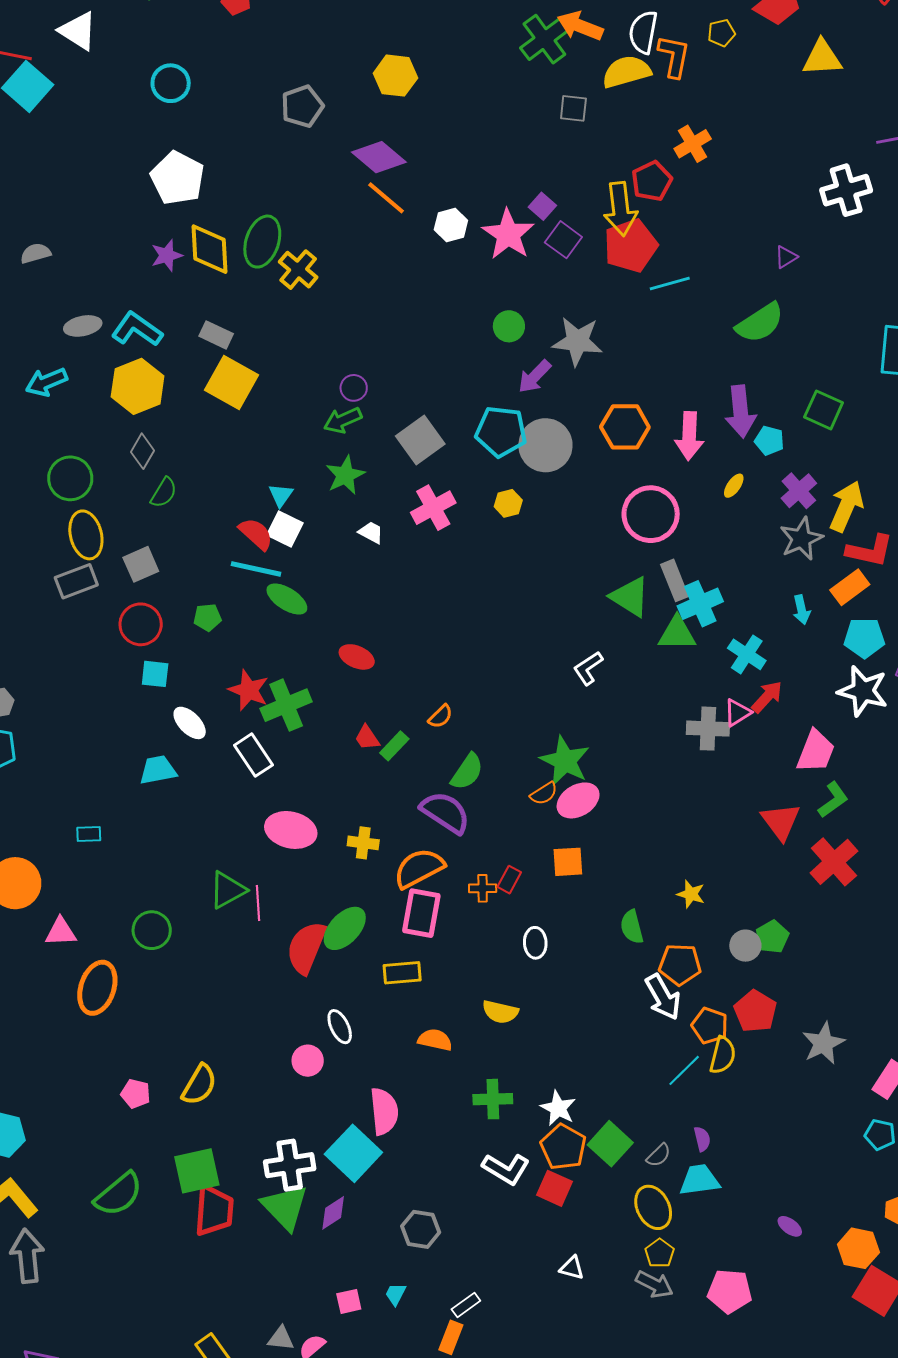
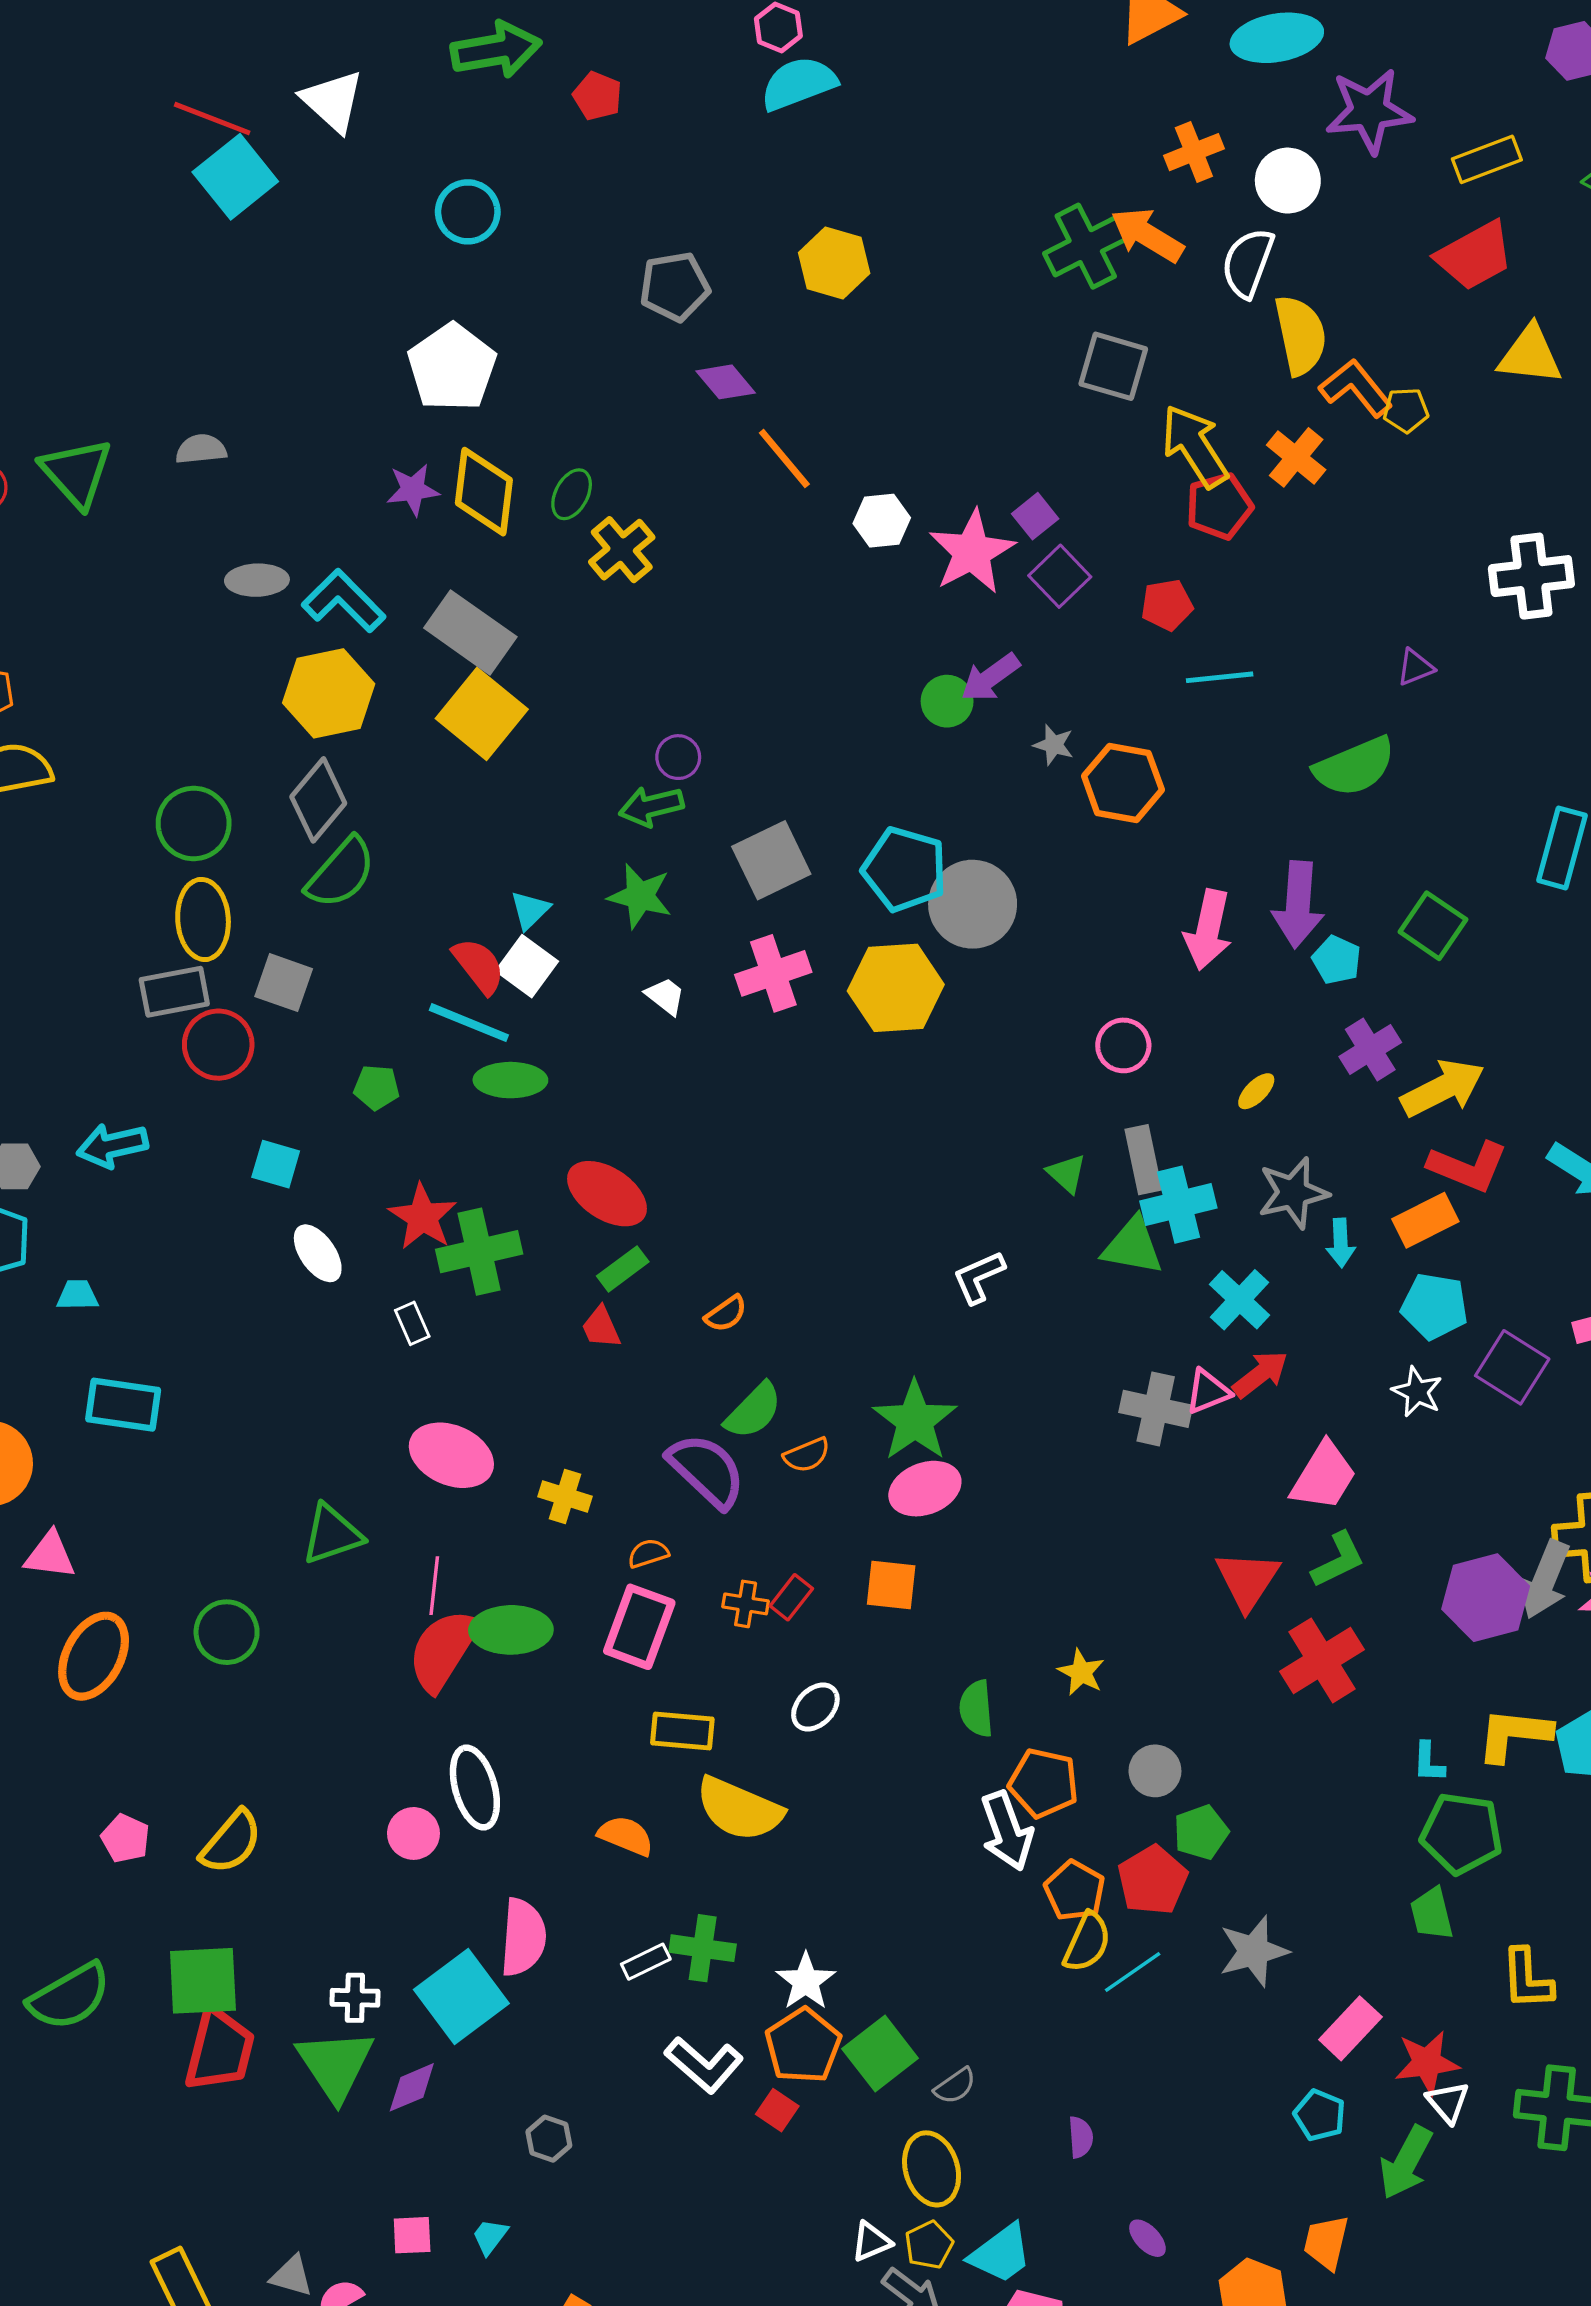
yellow pentagon: (721, 33) -> (1406, 410), moved
orange L-shape: (674, 56) -> (1356, 388), moved, turned -60
yellow semicircle: (626, 72) -> (1300, 335), moved, turned 84
gray square: (573, 108) -> (1113, 366), size x1.4
orange cross: (693, 144) -> (1296, 457), turned -30
purple diamond: (379, 157) -> (726, 382), moved, size x0.7
yellow arrow: (621, 209) -> (1195, 446), moved, turned 144
green ellipse: (262, 242) -> (572, 494), size x0.6
red pentagon: (631, 246) -> (1167, 605), size x0.6
gray rectangle: (216, 335) -> (470, 632), size x1.6
gray star: (577, 341) -> (1054, 745), size x0.5
purple arrow: (534, 377) -> (990, 677), moved
cyan arrow: (46, 382) -> (112, 1146), moved
orange hexagon: (625, 427) -> (1123, 783), moved
gray diamond: (142, 451) -> (318, 800), size x1.4
green star: (345, 475) -> (640, 896), turned 30
yellow ellipse: (734, 486) -> (1256, 1091), moved
green semicircle: (164, 493) -> (341, 873), size x1.5
yellow hexagon: (508, 503) -> (896, 988), size x2.0
yellow arrow: (846, 506) -> (1443, 1088), turned 30
pink circle: (651, 514) -> (1123, 1045), size x0.6
gray star: (801, 539) -> (1293, 1193), moved
gray square: (141, 564) -> (284, 983), turned 33
green triangle: (630, 597) -> (1067, 1174), size x0.6
green ellipse: (287, 599) -> (510, 1080), turned -42
red circle: (141, 624) -> (218, 1045), moved
red ellipse: (357, 657) -> (607, 1194), size x1.4
white star: (863, 691) -> (1417, 1392), size x0.6
green rectangle: (394, 746) -> (623, 1269), moved
white rectangle: (254, 755) -> (412, 1323), size x0.6
cyan trapezoid: (158, 770) -> (77, 1295), moved, size x0.7
orange semicircle: (544, 793) -> (807, 1455), moved
cyan rectangle: (89, 834) -> (123, 1405), size x1.8
orange semicircle: (419, 868) -> (648, 1553), size x0.5
pink line: (258, 903) -> (434, 1586), moved
green ellipse: (345, 928) -> (511, 1630), turned 36
green circle: (152, 930) -> (227, 1632), moved
green pentagon: (772, 937) -> (1201, 1832), moved
white ellipse: (535, 943) -> (815, 1707), turned 36
yellow rectangle: (402, 973) -> (682, 1731), moved
yellow semicircle: (500, 1012) -> (739, 1809), size x1.5
white ellipse: (340, 1027) -> (475, 1788), size x1.4
cyan line: (684, 1070) -> (1133, 1972), moved
purple semicircle: (702, 1139) -> (1081, 2137), moved
white cross: (290, 1165) -> (355, 1998), size x0.6
cyan trapezoid: (699, 1180) -> (1001, 2254), moved, turned 141
red square: (555, 1188) -> (777, 2110), size x0.7
gray hexagon: (421, 1229) -> (549, 2139), size x0.7
white triangle: (572, 1268) -> (871, 2242), moved, turned -48
white rectangle: (466, 1305) -> (646, 1962), moved

